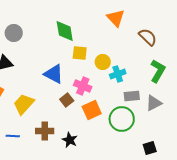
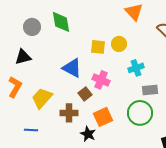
green diamond: (65, 31) -> (61, 22), moved
yellow circle: (103, 62) -> (119, 44), moved
orange square: (92, 110) -> (103, 117), moved
brown cross: (45, 131) -> (69, 113), moved

